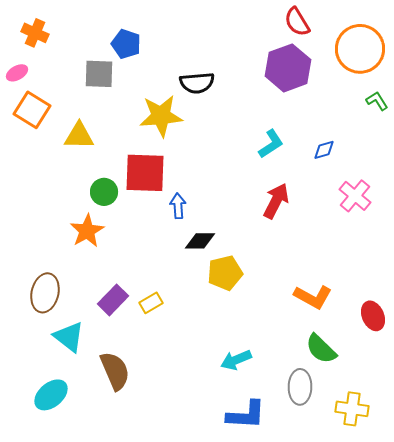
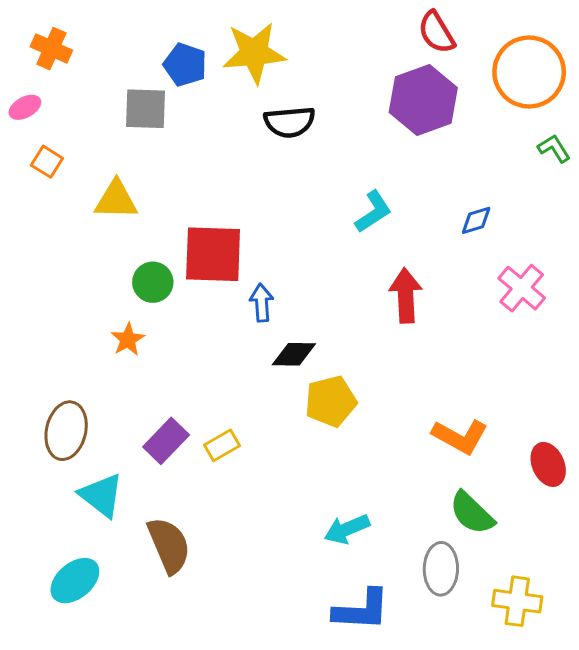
orange square: (32, 110) -> (47, 162), size x0.6
yellow star: (161, 116) -> (254, 53), moved
cyan L-shape: (271, 144) -> (373, 212), moved
red arrow: (276, 201) -> (406, 295), turned -30
orange star: (87, 231) -> (128, 340), size x0.7

